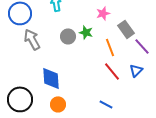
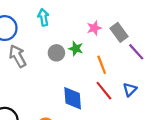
gray rectangle: (126, 29) -> (119, 32), moved
purple line: (142, 46) -> (136, 52), moved
blue diamond: (51, 78) -> (73, 98), moved

